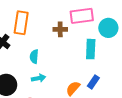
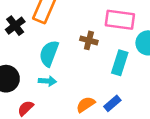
brown cross: (60, 29) -> (89, 40), moved
cyan semicircle: (34, 57) -> (49, 53), size x1.5

